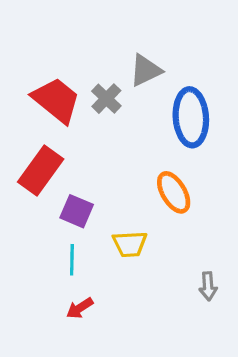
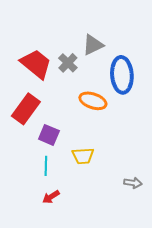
orange ellipse: (174, 192) -> (93, 101), moved, turned -40
gray arrow: (208, 286) -> (133, 183), turned -78

